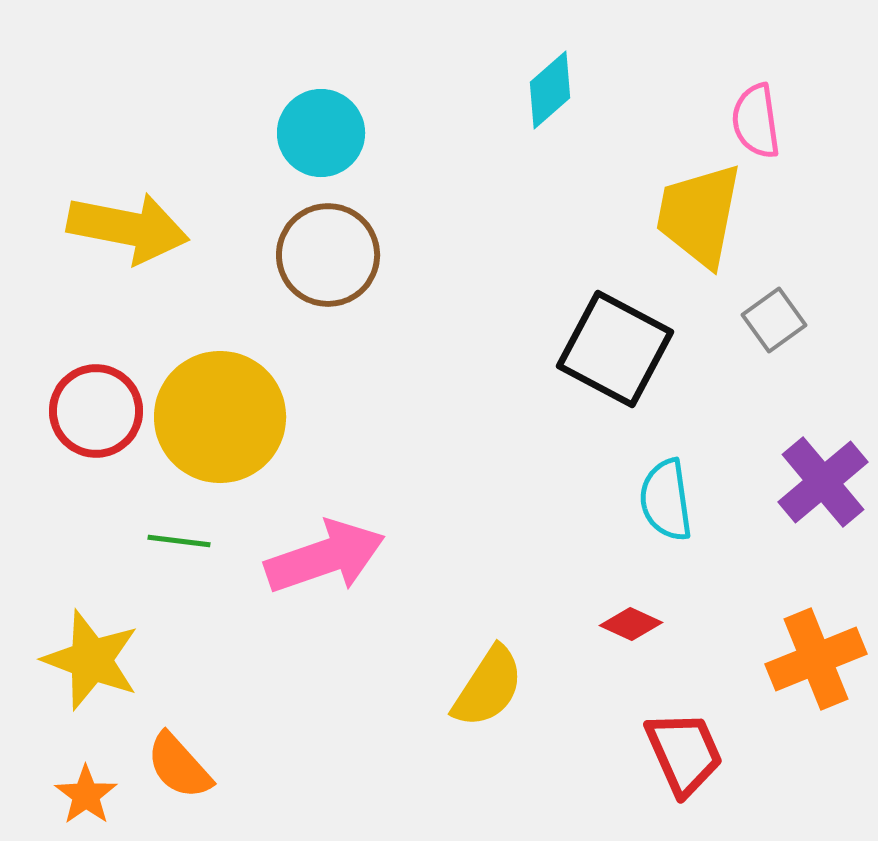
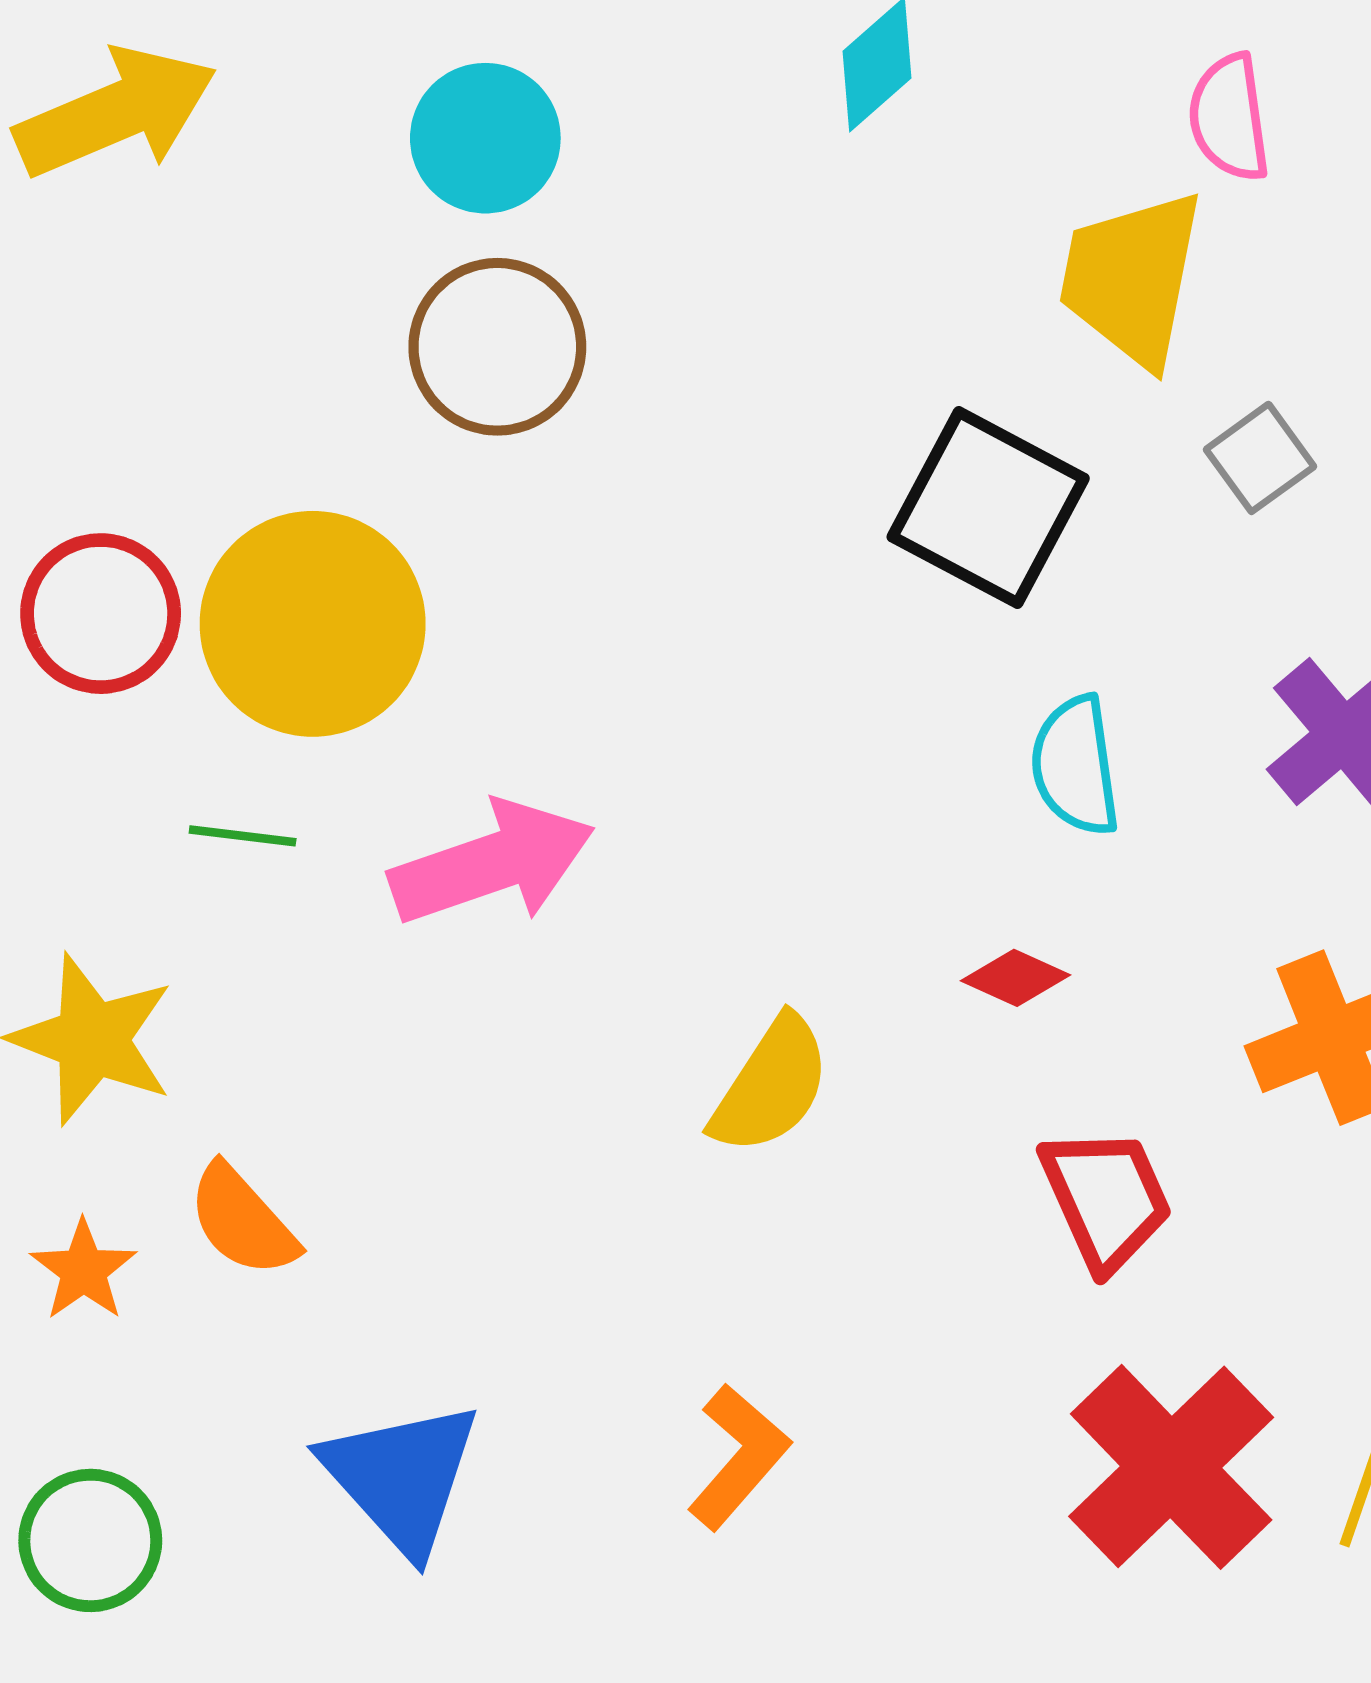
yellow arrow: (128, 228) -> (116, 113), moved, turned -34

